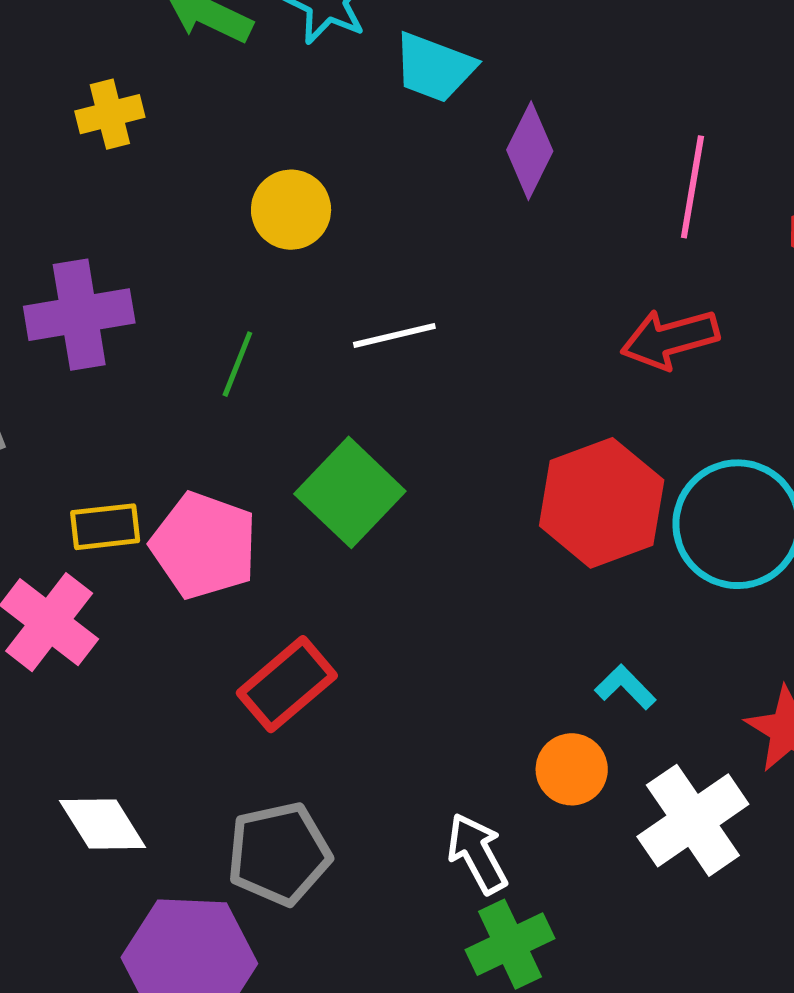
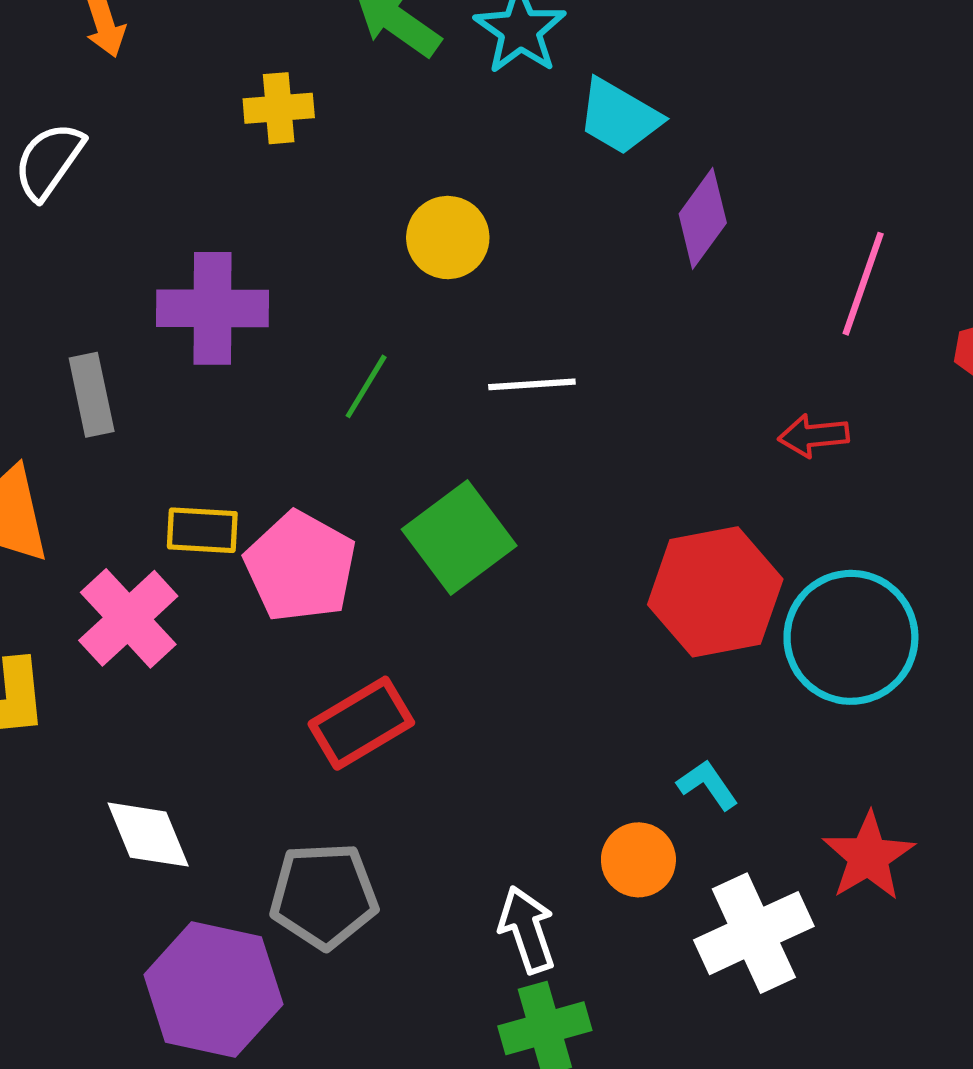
red arrow: (670, 339) -> (814, 436), size x0.7

